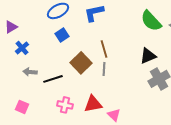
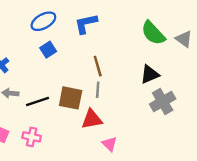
brown square: (81, 63) -> (71, 98), moved, turned -35
red triangle: (93, 104) -> (92, 119), moved
pink cross: (65, 105) -> (32, 137), moved

